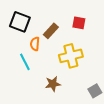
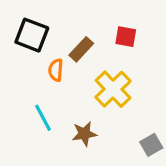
yellow cross: (71, 56) -> (113, 89), turned -30
cyan line: (25, 62) -> (43, 118), moved

